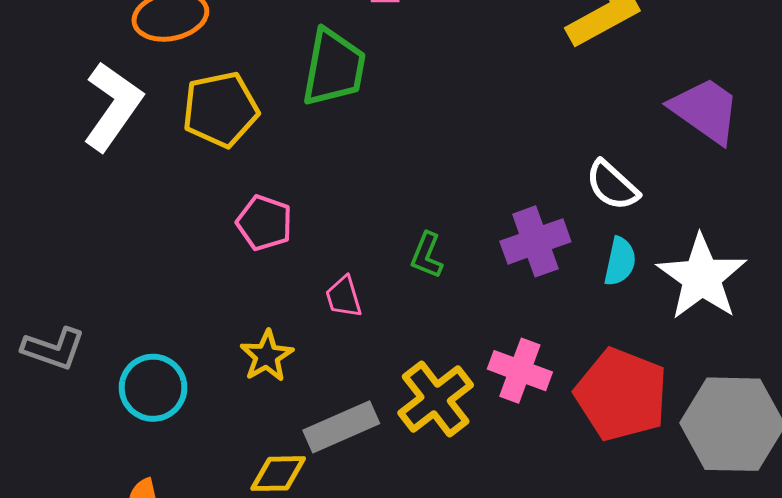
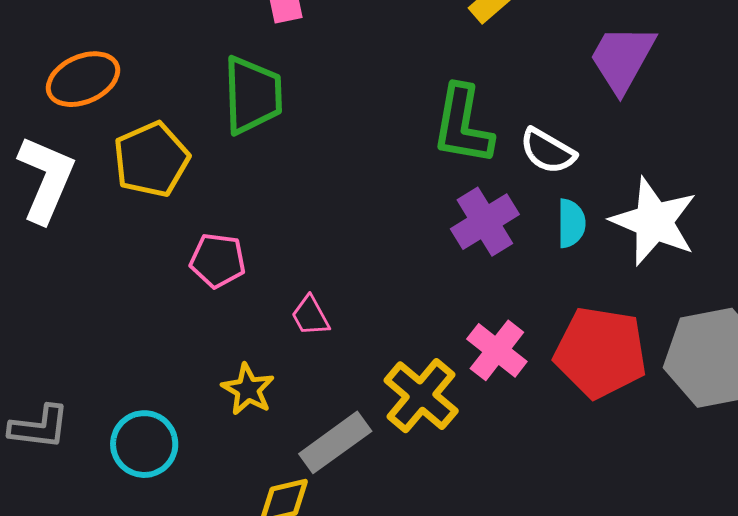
purple trapezoid: (705, 110) -> (622, 58), turned -84
green L-shape: (427, 255) -> (463, 125), moved, size x1.8
pink cross: (520, 371) -> (497, 350), turned 30

